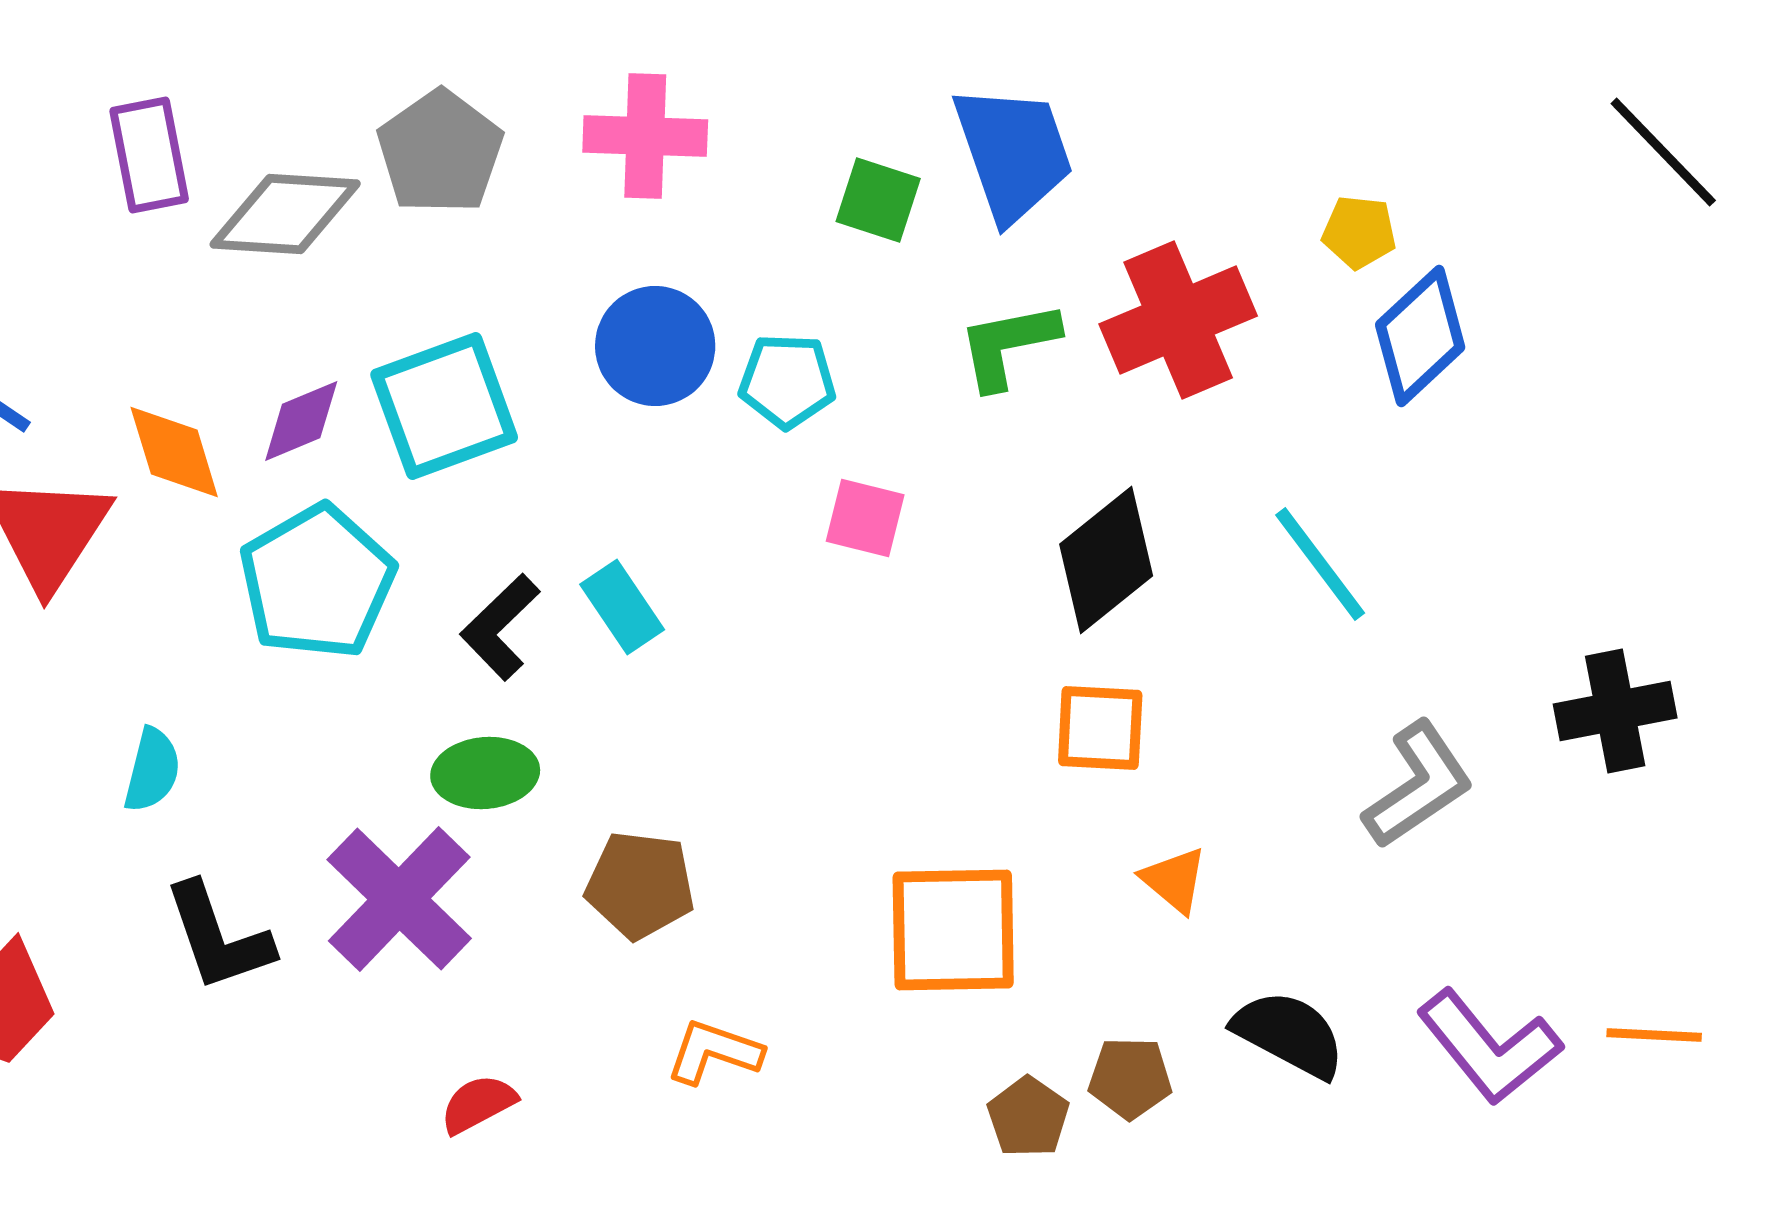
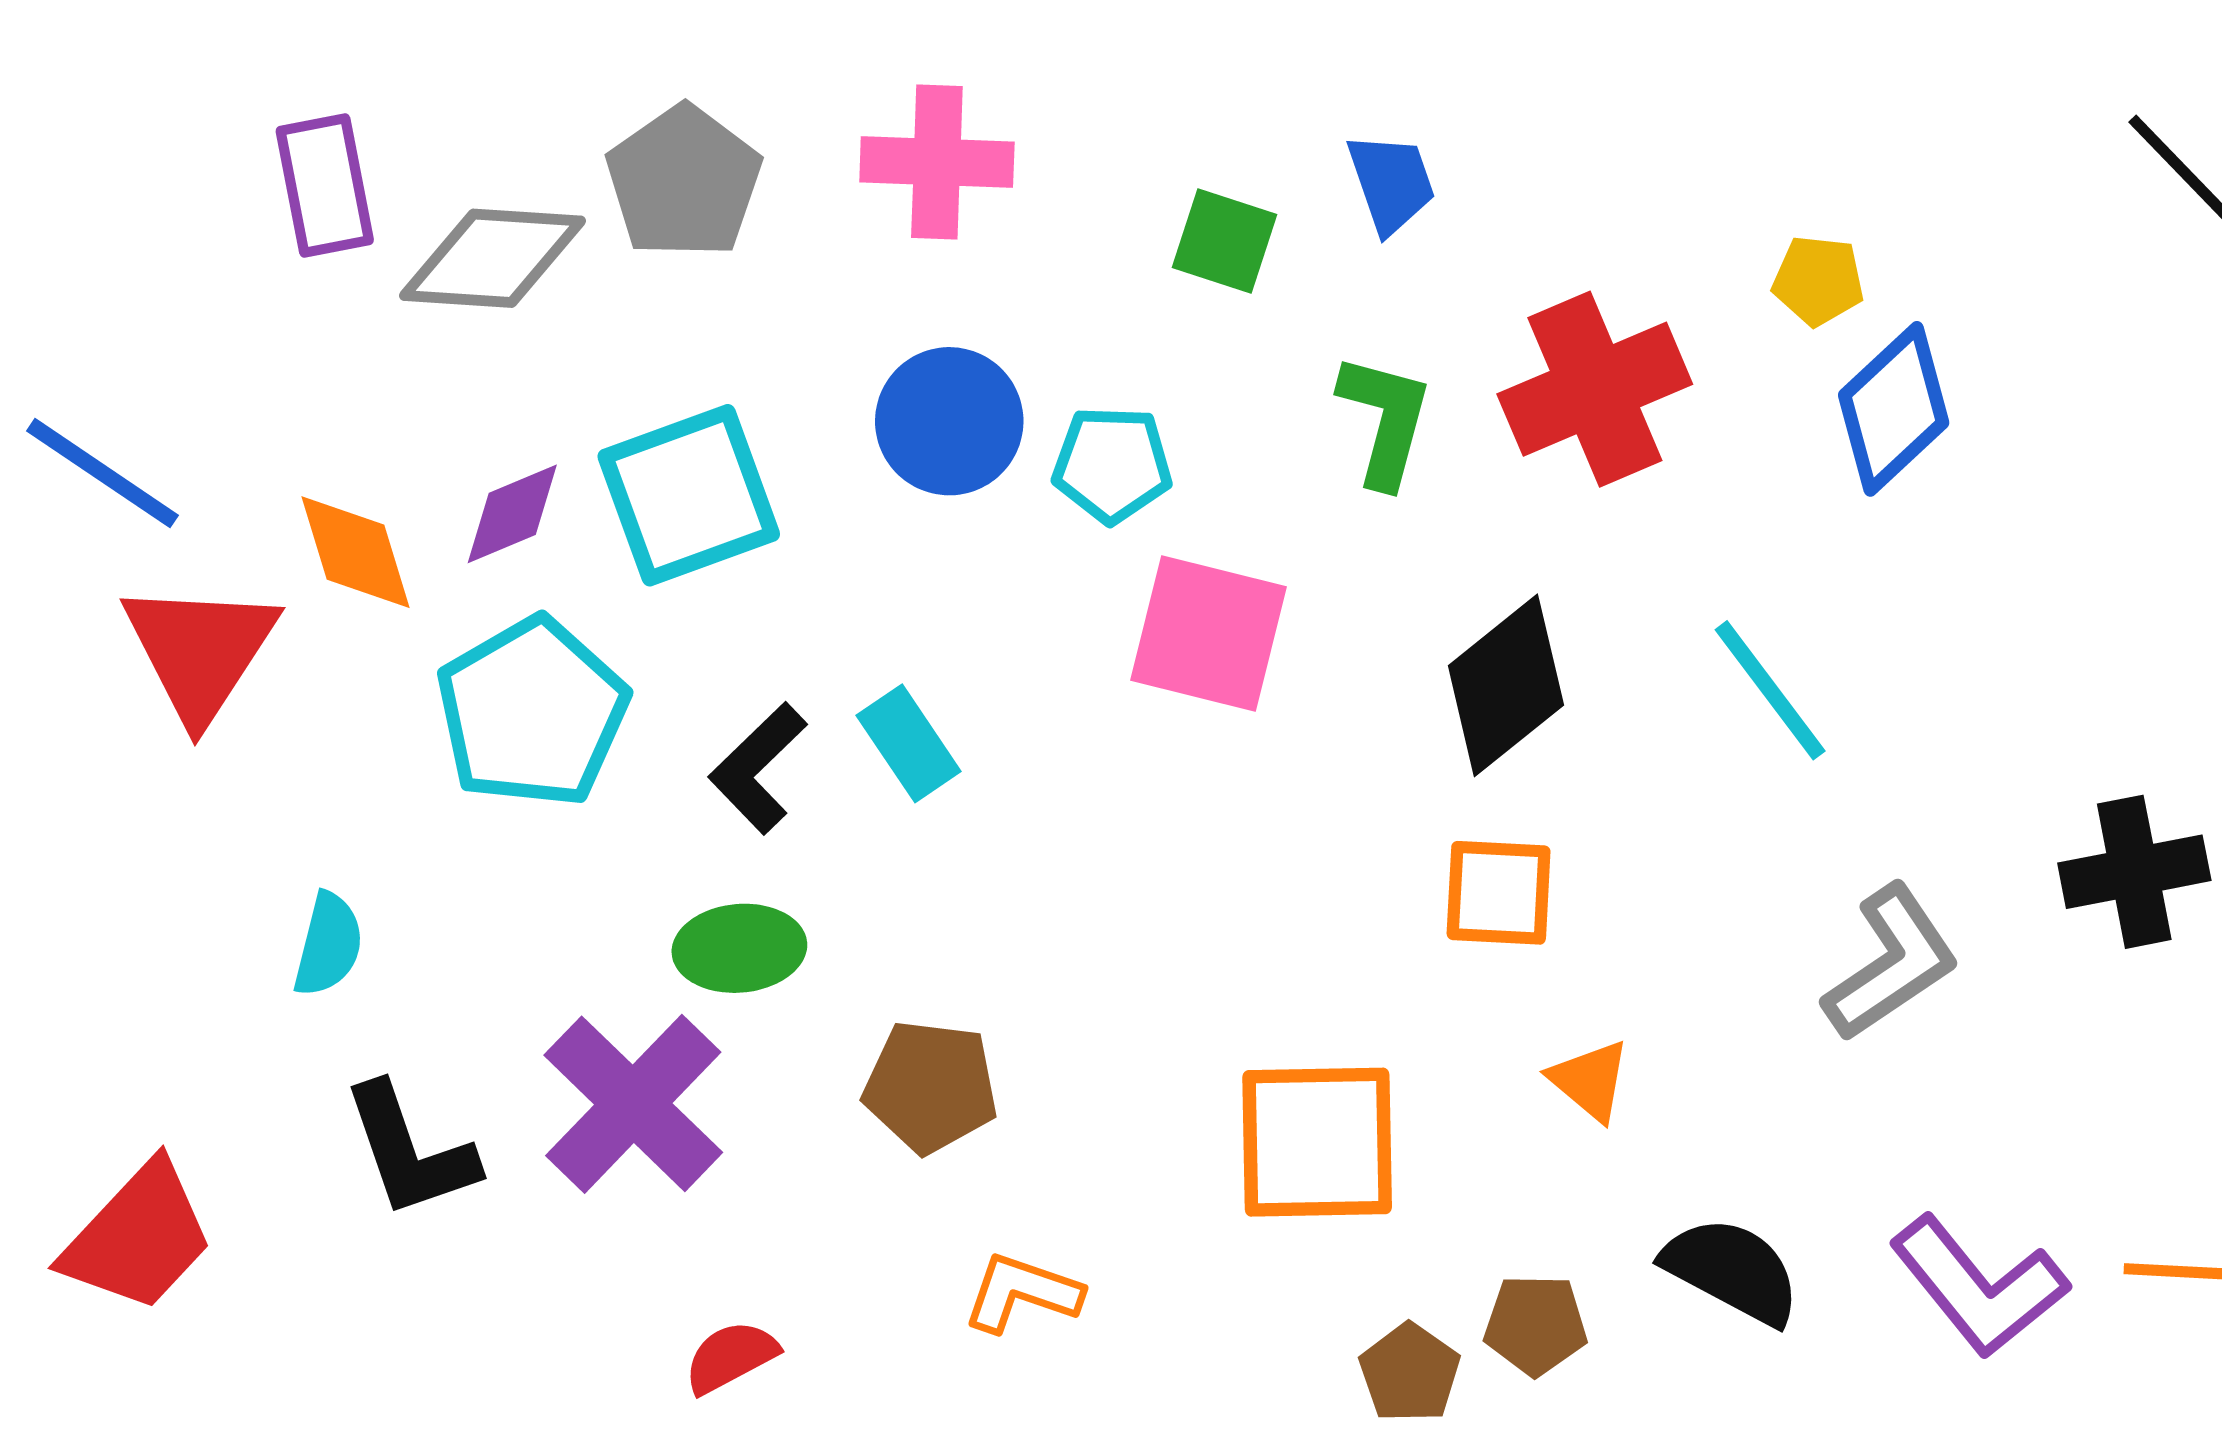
blue trapezoid: (1013, 153) -> (1391, 183), size x0.6
green L-shape: (1008, 345) -> (1385, 420), turned 116
pink square: (865, 518) -> (1208, 634), size x1.6

